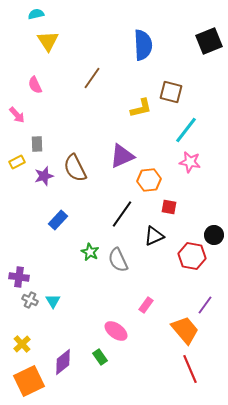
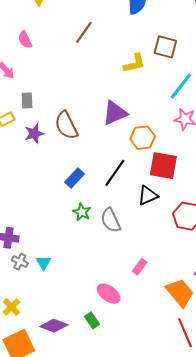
red square: (169, 207) -> (163, 166), size x1.8
blue rectangle: (58, 220) -> (75, 178), moved
purple diamond: (63, 362) -> (54, 326), turned 60

